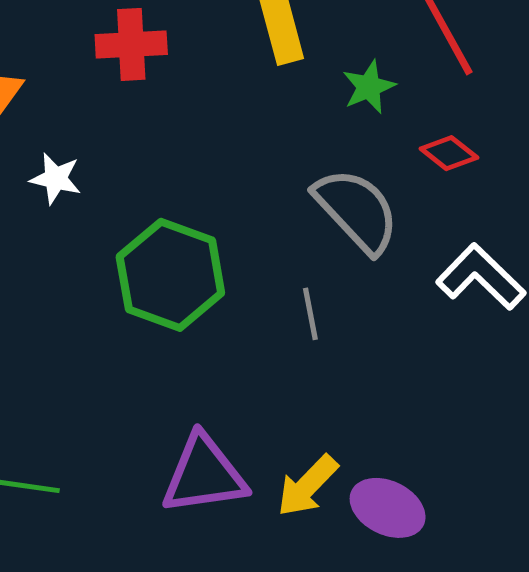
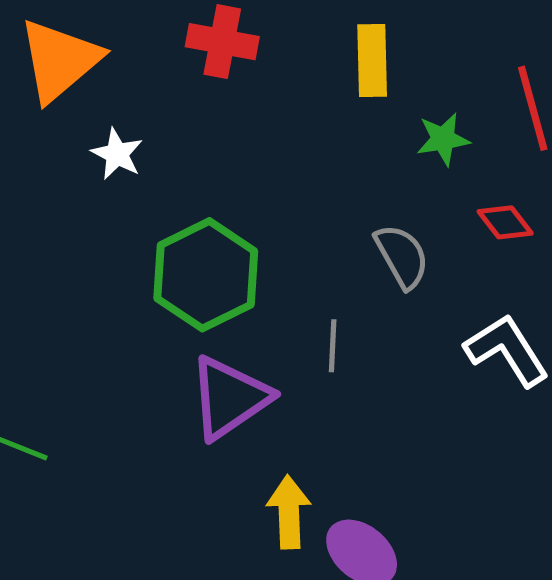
gray semicircle: (357, 210) -> (402, 256), size x0.7
purple triangle: (204, 475) -> (229, 398), moved, turned -40
yellow arrow: (307, 486) -> (289, 512), turned 120

